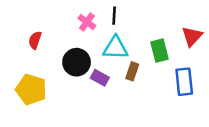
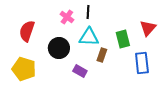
red semicircle: (35, 40) -> (27, 31), size x1.5
purple rectangle: (100, 78) -> (80, 71), moved

